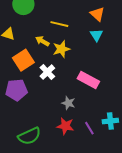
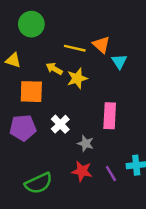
orange triangle: (97, 14) -> (101, 45), moved
orange square: (23, 60) -> (31, 92), turned 35
white cross: (47, 72) -> (60, 124), moved
pink rectangle: (88, 80) -> (110, 116), turned 65

